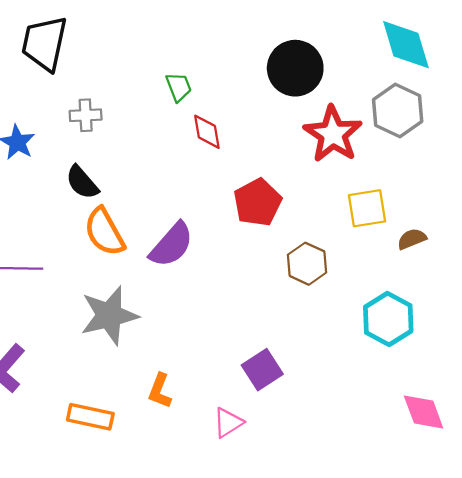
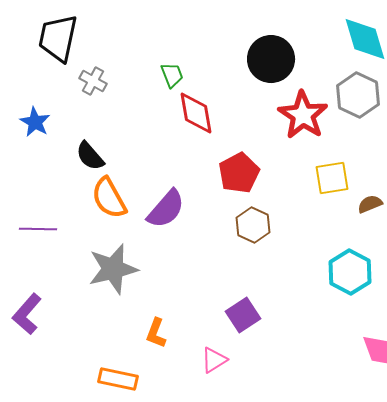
gray cross: (86, 115) -> (93, 81), moved, turned 32
red diamond: (207, 132) -> (196, 113), size x1.4
brown hexagon: (307, 264) -> (253, 225), moved
orange rectangle: (90, 417) -> (118, 379), moved

